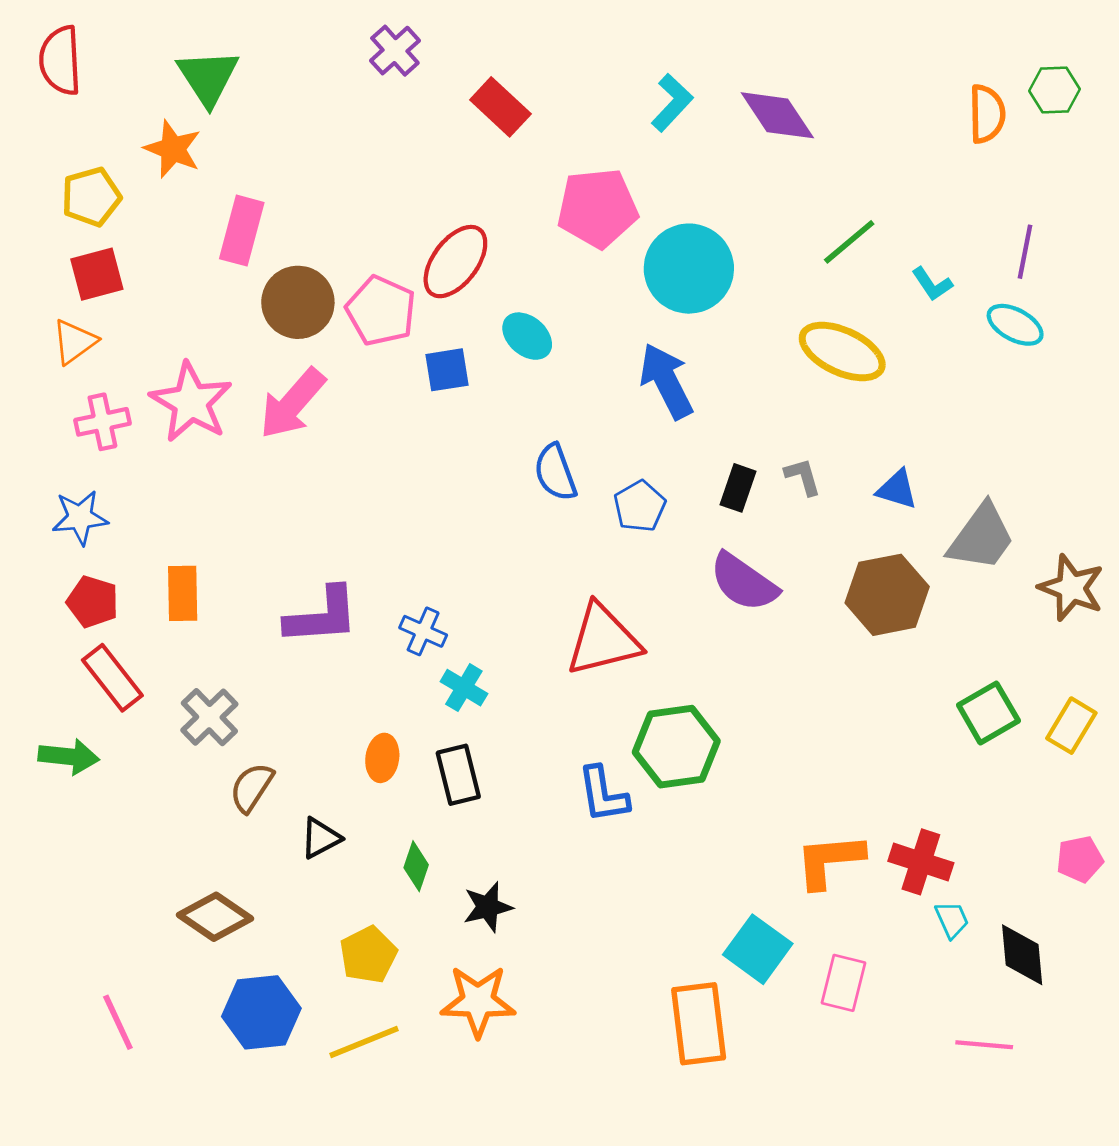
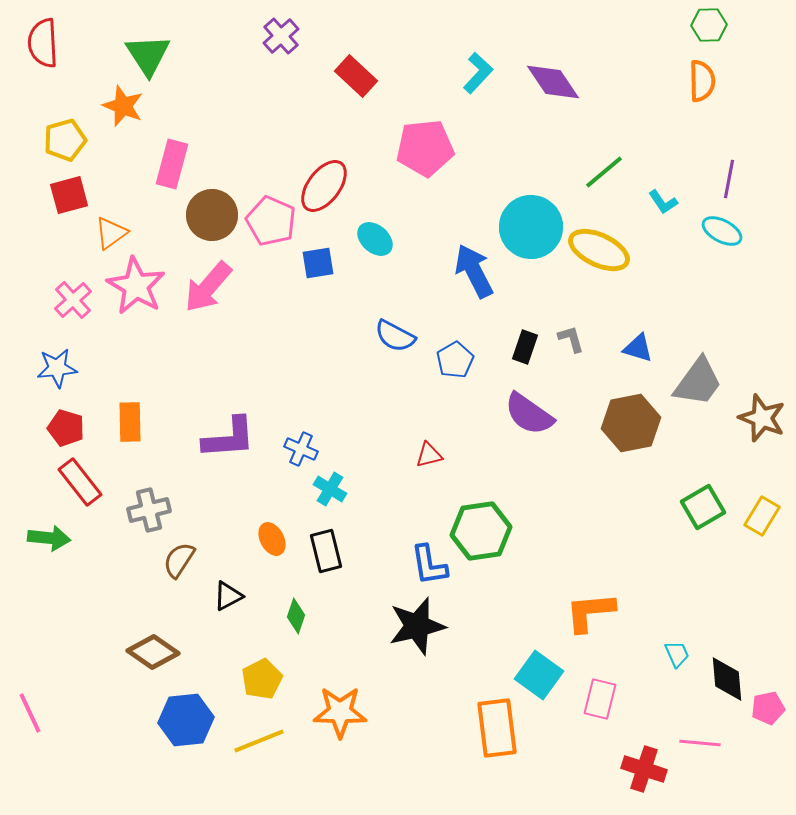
green hexagon: (1054, 90) -> (709, 25), moved
cyan circle: (689, 269) -> (531, 227), moved
orange triangle: (74, 342) -> (111, 233), moved
pink cross: (102, 422) -> (73, 300), turned -30
blue semicircle: (555, 472) -> (395, 336), turned -42
red triangle: (603, 640) -> (429, 455), size x0.5
gray cross: (209, 717) -> (149, 510), turned 30
orange ellipse: (382, 758) -> (272, 539), turned -36
pink pentagon: (1080, 859) -> (768, 708), moved
red cross: (921, 862) -> (644, 769), moved
black star: (488, 907) -> (417, 626), moved, size x1.6
pink line: (118, 1022) -> (30, 713), moved

